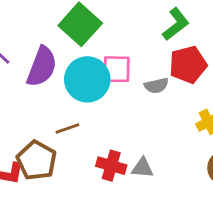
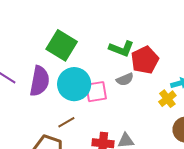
green L-shape: (176, 24) -> (121, 49), moved, turned 70
pink square: (117, 69) -> (96, 92), moved

